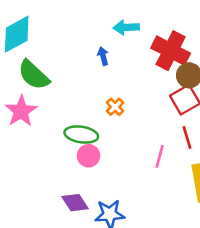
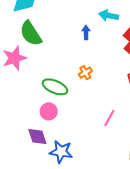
pink circle: (89, 156) -> (49, 111), moved

